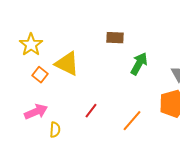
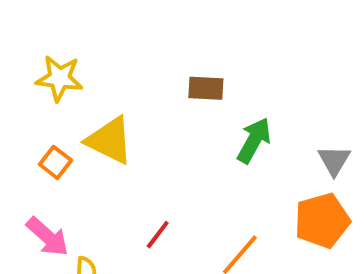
yellow star: (31, 45) -> (59, 78), moved, turned -30
pink arrow: (36, 112) -> (47, 237), turned 65

